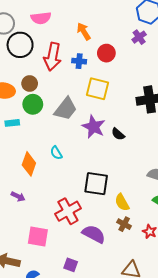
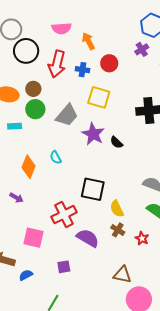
pink semicircle: (41, 18) -> (61, 28), moved
purple square: (71, 265) -> (64, 267), turned -32

